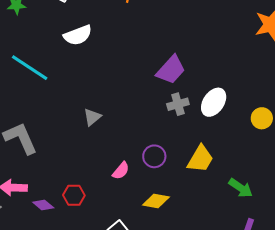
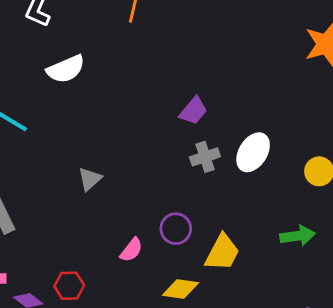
purple trapezoid: (171, 70) -> (193, 111), size x0.7
yellow trapezoid: (200, 159) -> (222, 253), moved
green arrow: (241, 188) -> (298, 236), moved, turned -40

